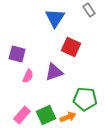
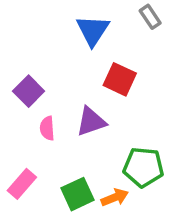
purple square: (17, 54) -> (29, 91), turned 30
pink semicircle: (28, 76) -> (47, 128), turned 152
pink rectangle: (22, 115) -> (22, 184), moved

